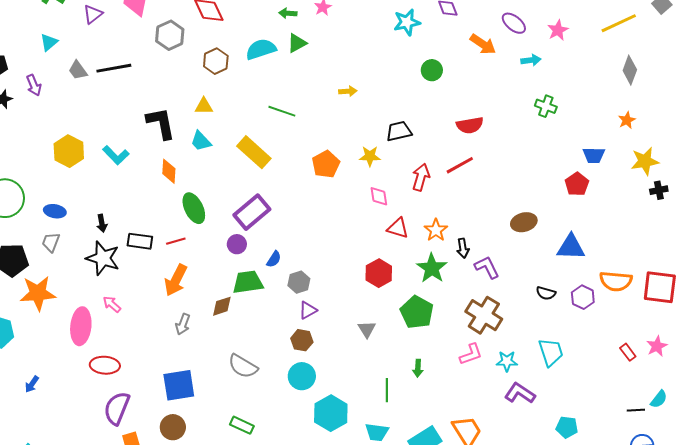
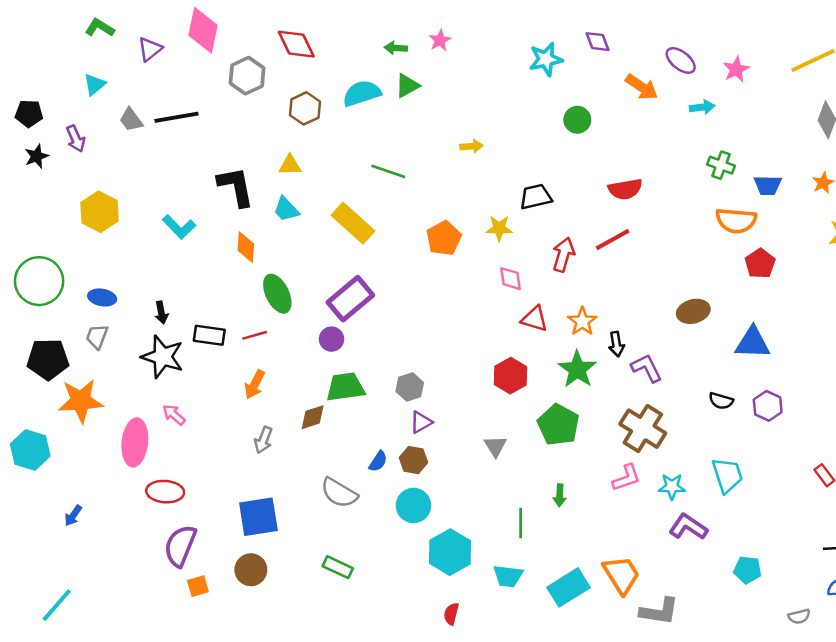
yellow hexagon: (69, 151) -> (100, 212), moved
blue trapezoid: (594, 155) -> (768, 185), moved
blue semicircle: (274, 259) -> (378, 461), moved
orange arrow: (176, 280) -> (255, 384), size x0.7
orange semicircle: (616, 281) -> (736, 221), moved

